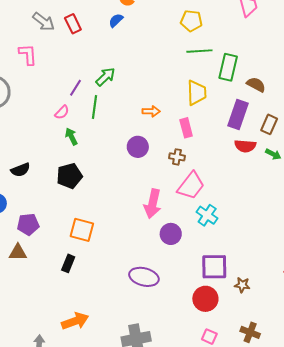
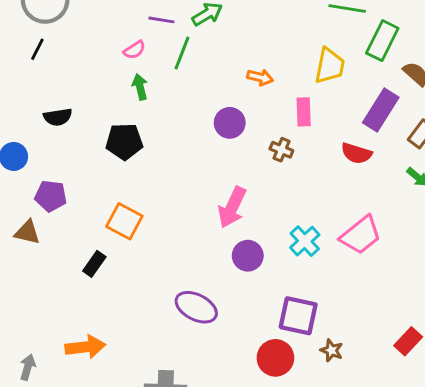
purple line: (75, 88) -> (161, 20), turned 54
red semicircle: (245, 146) -> (356, 153), moved
pink trapezoid: (191, 186) -> (361, 235), moved

